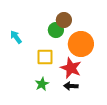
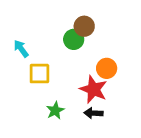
orange circle: (81, 44) -> (107, 68), moved, size x0.6
yellow square: (45, 57) -> (39, 74), moved

